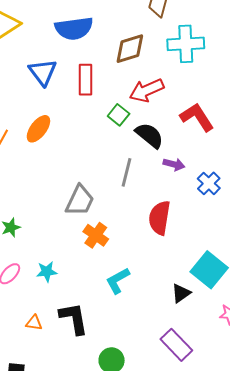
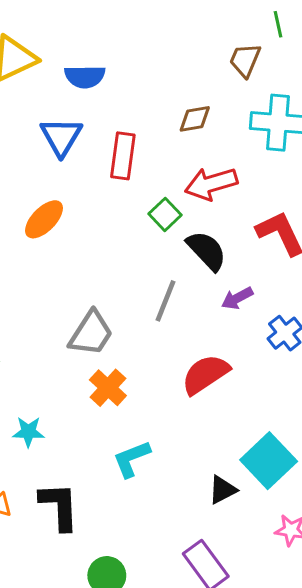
blue semicircle: (74, 28) -> (85, 77), moved, size x0.7
brown diamond: (130, 49) -> (195, 119), size x0.7
purple arrow: (174, 164) -> (237, 298), turned 130
red semicircle: (159, 218) -> (205, 374), turned 40

